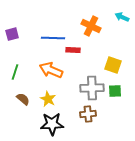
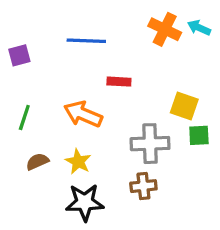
orange cross: (91, 26) -> (165, 29), moved
blue line: (53, 38) -> (86, 41), moved
green square: (115, 91) -> (199, 135), moved
brown semicircle: (23, 99) -> (37, 162), turned -64

